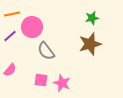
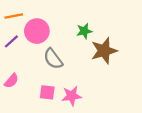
green star: (92, 18) -> (84, 31), moved
pink star: (62, 83) -> (72, 96), turned -30

